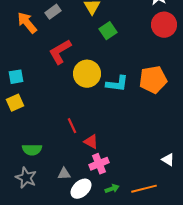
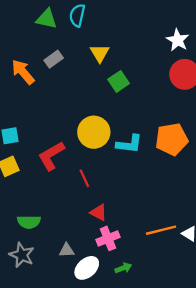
red L-shape: (60, 52) -> (51, 156), moved
red line: (72, 126) -> (84, 178), moved
orange line: (144, 189) -> (161, 230), moved

